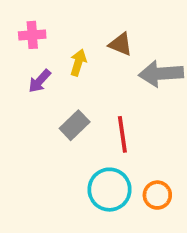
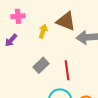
brown triangle: (121, 44) -> (66, 21), size x1.5
purple arrow: (40, 81) -> (11, 40), moved

